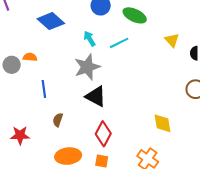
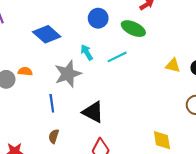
yellow triangle: (172, 40) -> (173, 65), moved, turned -35
gray star: (87, 67) -> (68, 74), moved
blue line: (44, 89) -> (52, 103), moved

